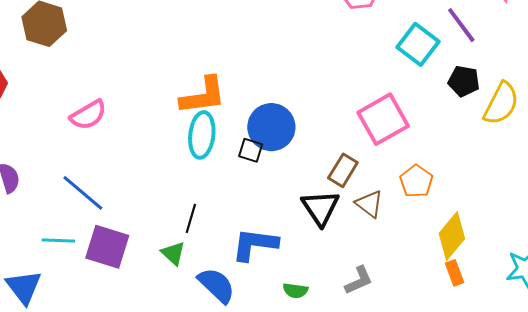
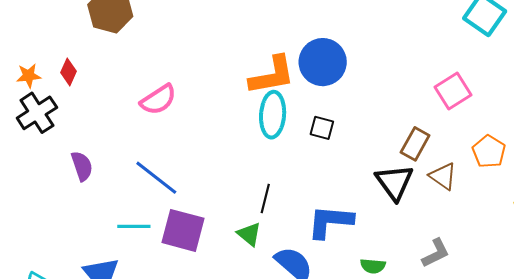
pink square: (383, 119) -> (453, 91), size x0.7
blue circle: (271, 127) -> (323, 62), moved

